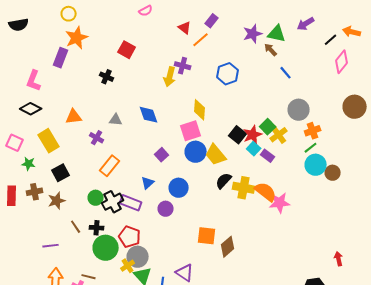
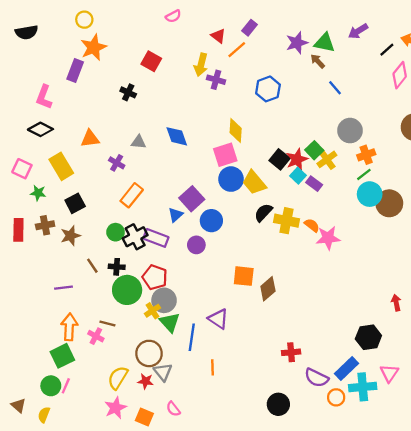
yellow arrow: (170, 77) -> (201, 65), moved
purple square: (162, 155) -> (192, 199), moved, size x1.5
brown circle: (333, 173) -> (389, 203), size x1.5
orange semicircle: (266, 192) -> (312, 225), size x0.6

